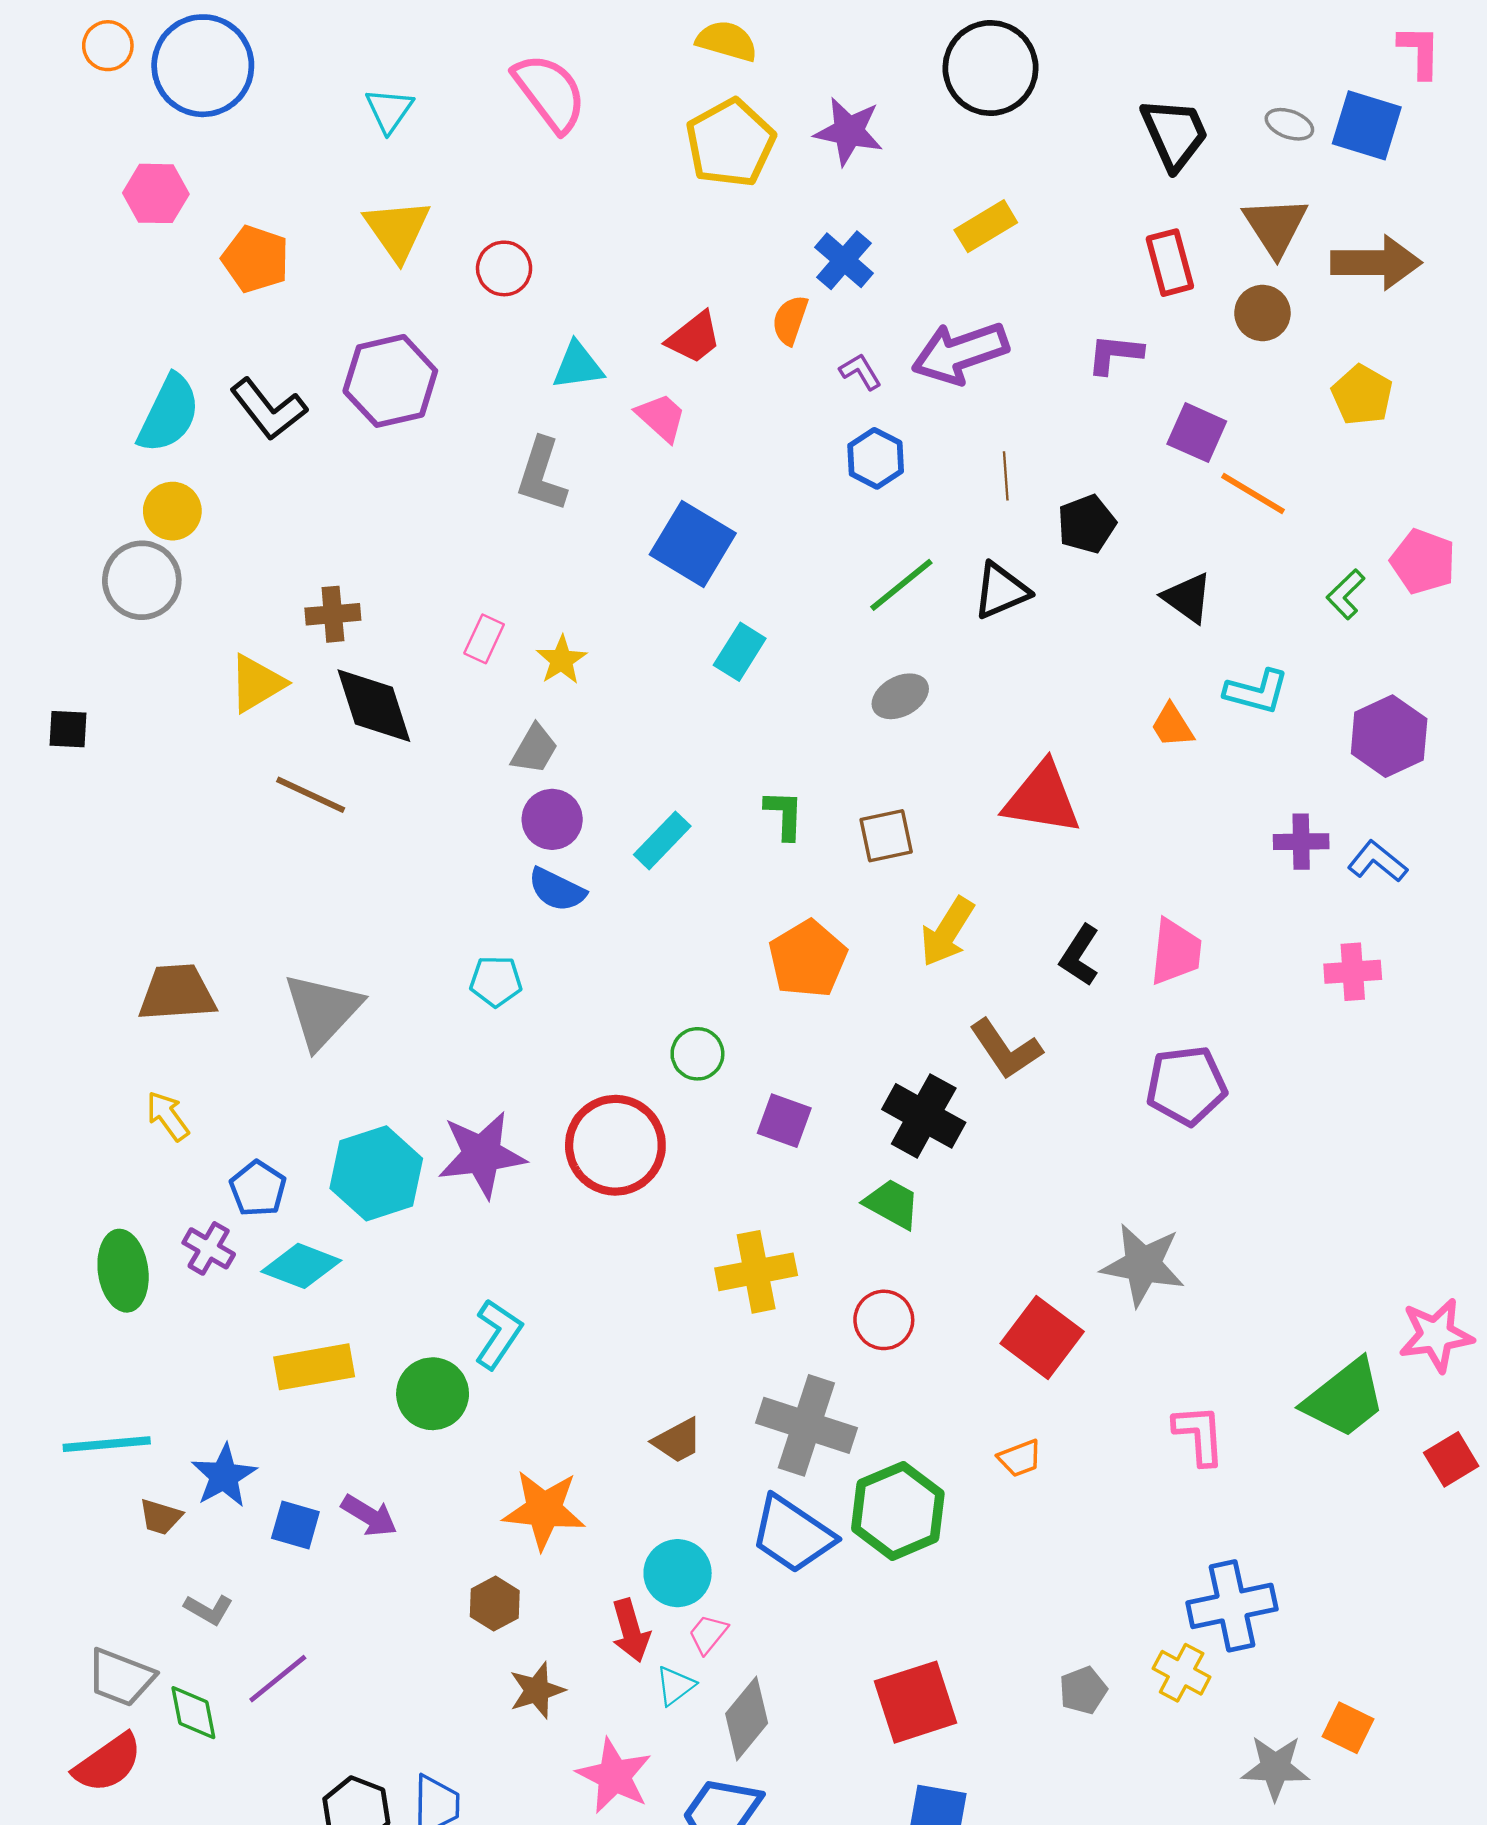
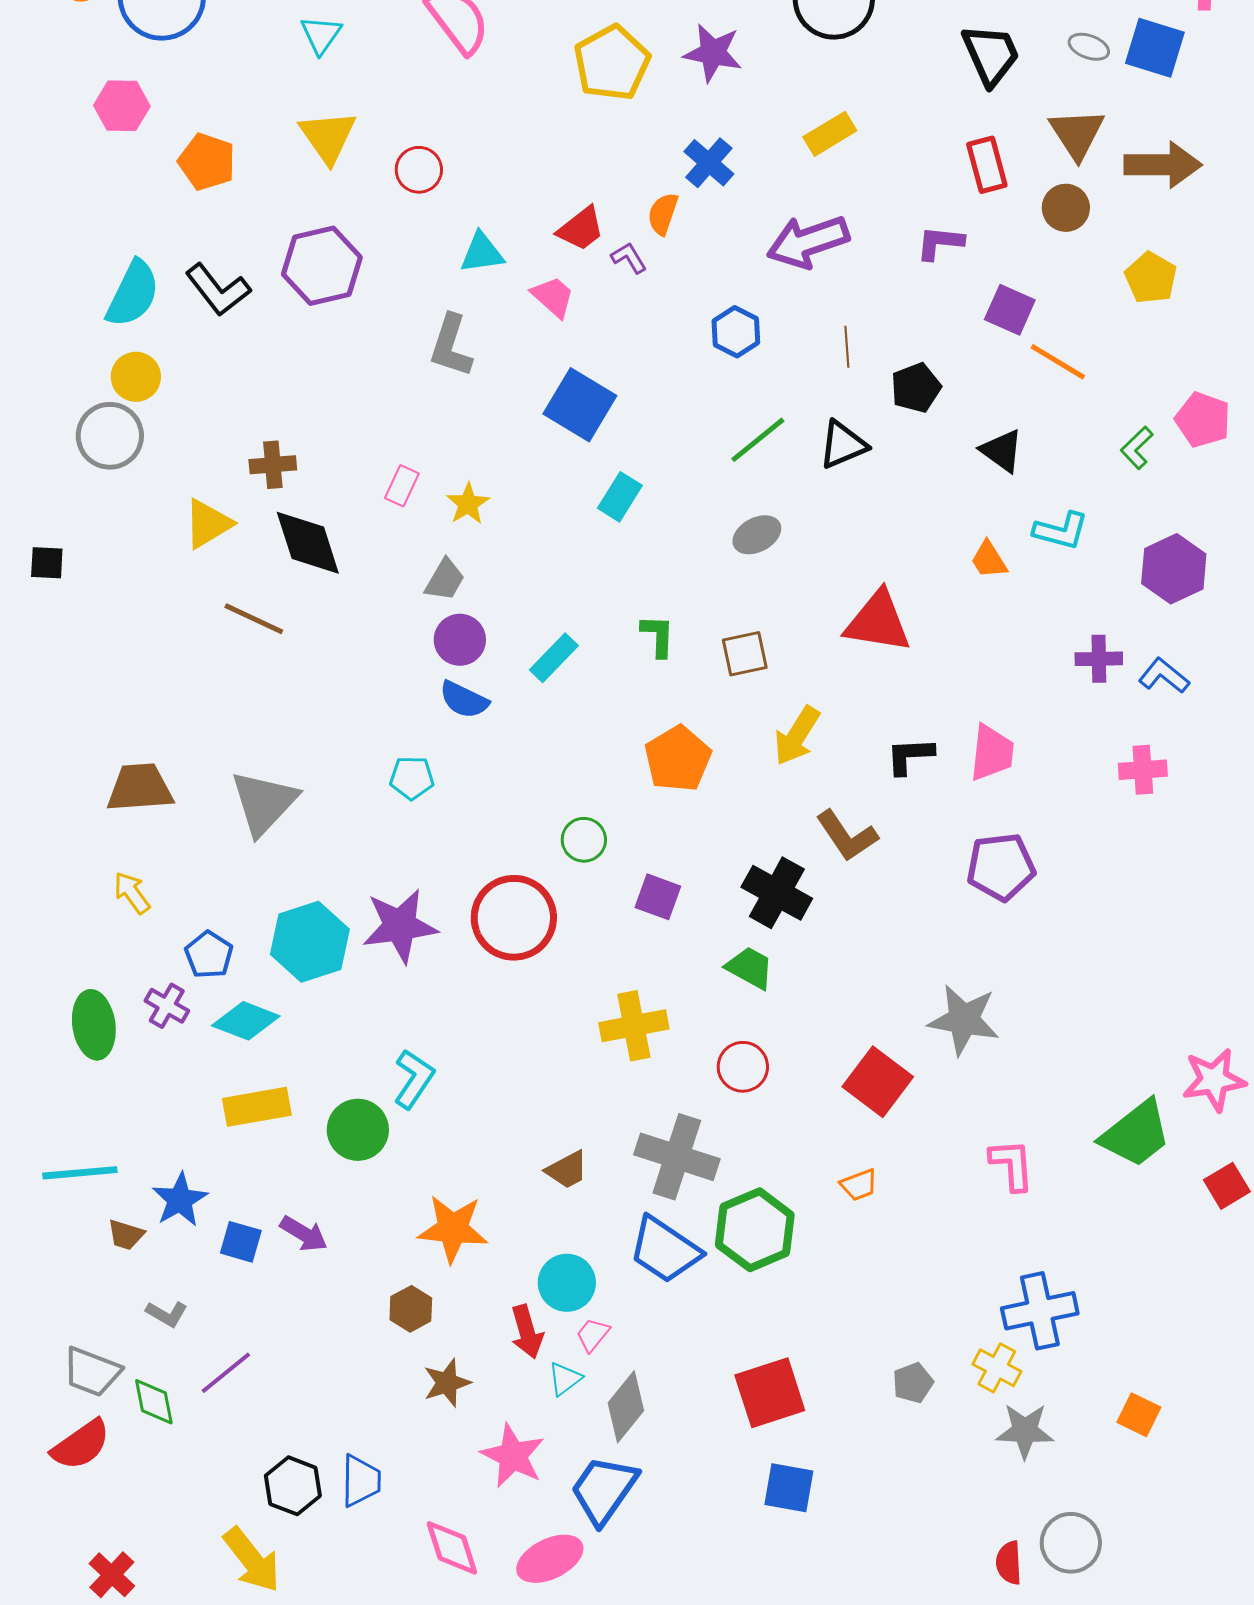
purple L-shape: (860, 372) -> (629, 258), moved
black L-shape: (1080, 955) -> (910, 756), turned 54
gray star: (1275, 1768) -> (1025, 1431), moved

